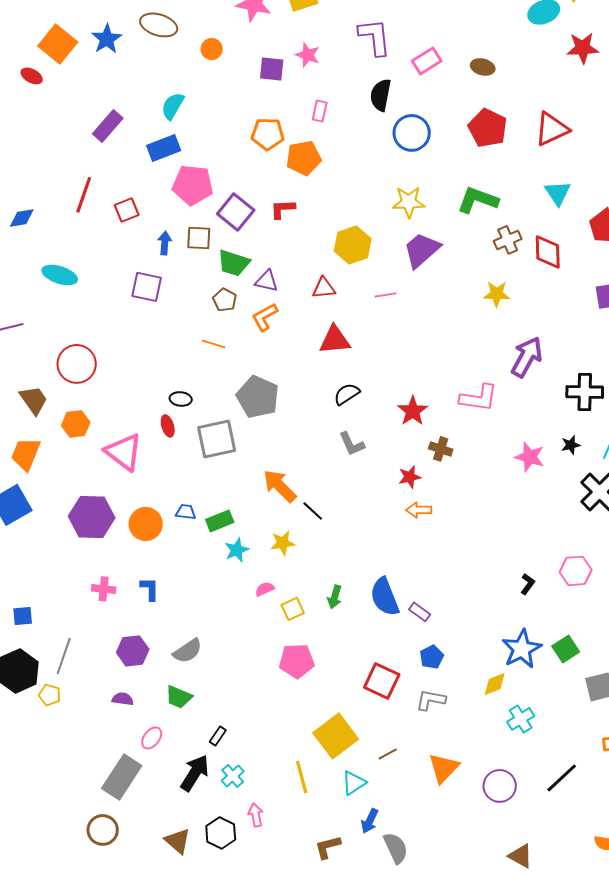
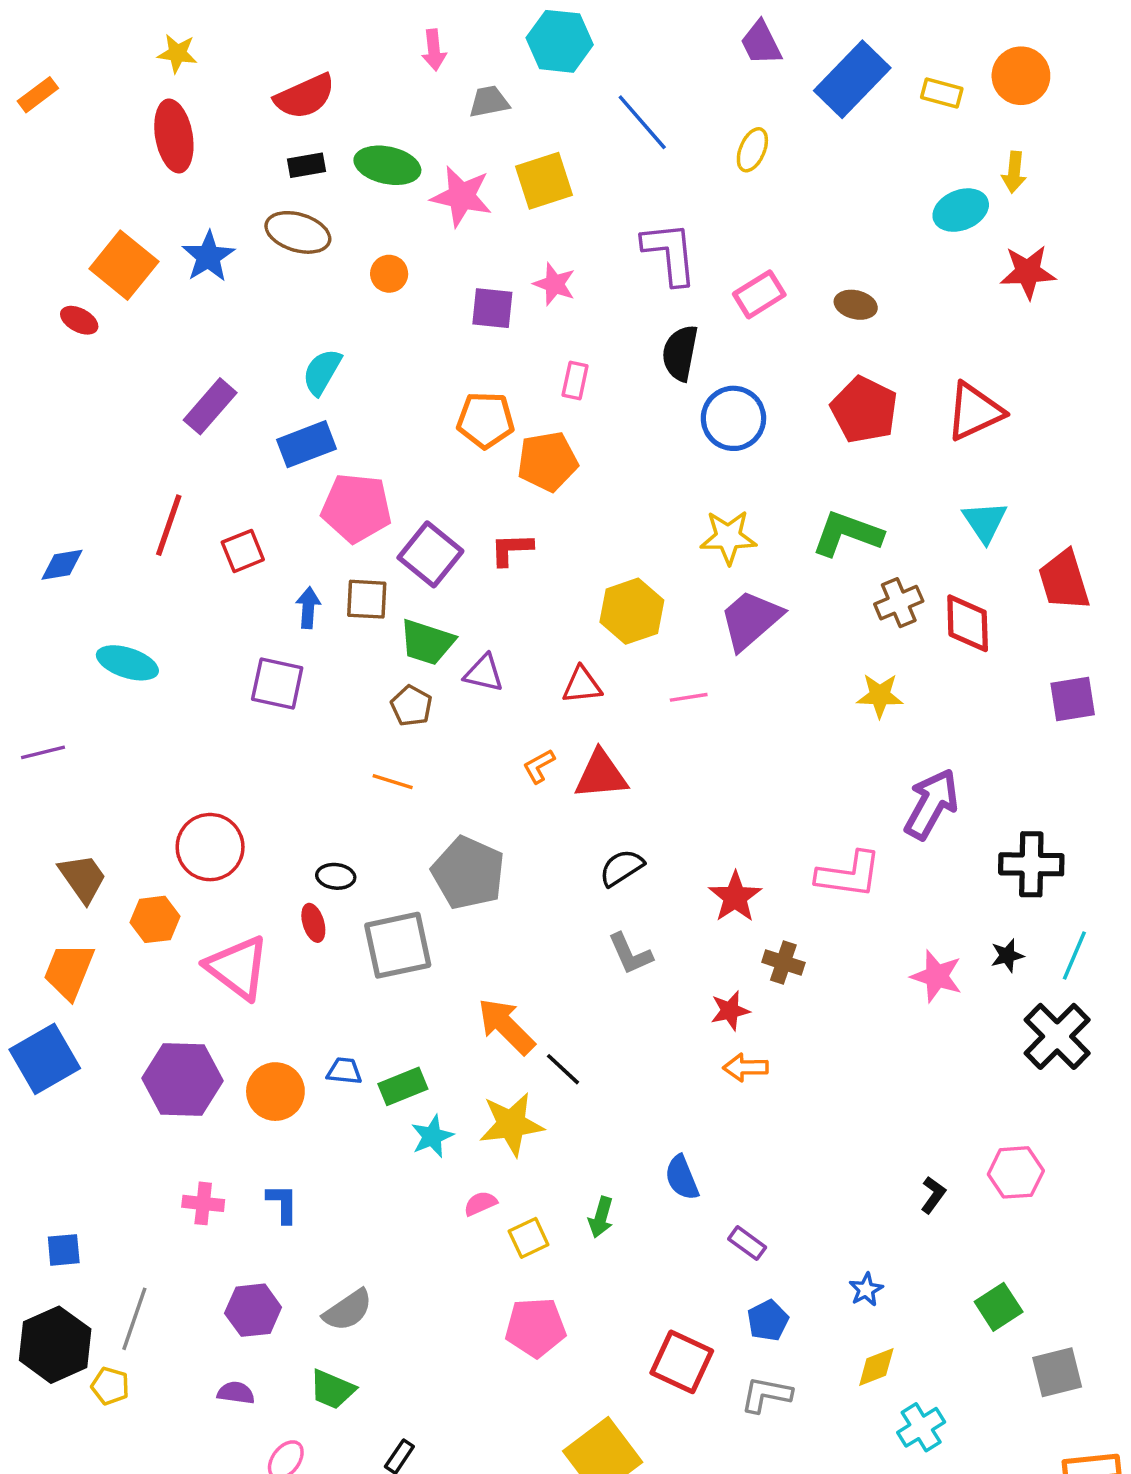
orange L-shape: (265, 317) -> (539, 766), moved, size x0.7
red circle: (77, 364) -> (210, 847), moved
yellow star: (283, 543) -> (511, 1124), size x1.5
blue semicircle: (385, 597) -> (682, 1178), moved, size x0.7
blue star: (522, 649) -> (866, 1290), moved, size x0.5

